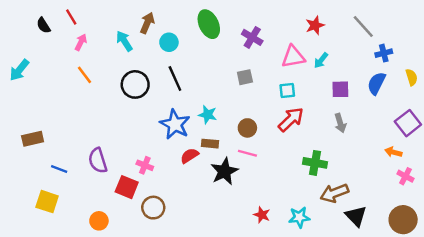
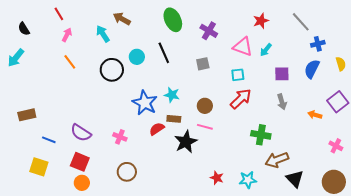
brown arrow: (147, 23) -> (122, 19), turned -84
black semicircle: (43, 25) -> (24, 29), moved
cyan circle: (169, 42) -> (137, 57), moved
pink triangle: (293, 57) -> (243, 47), turned 30
black line: (175, 78) -> (164, 53), moved
orange arrow: (393, 152) -> (315, 115), moved
purple semicircle: (98, 161) -> (81, 133), turned -40
red square: (127, 187) -> (80, 162), moved

